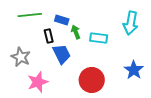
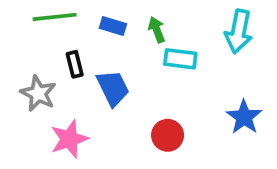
green arrow: (76, 32) -> (157, 30), moved
black rectangle: (49, 36) -> (75, 64), moved
red circle: (92, 80) -> (168, 135), size x0.7

